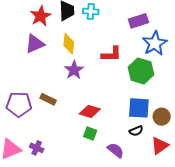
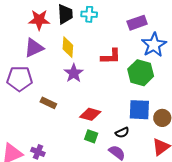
red star: (41, 16) -> (39, 20), turned 30
purple pentagon: (19, 104) -> (20, 79), moved
black semicircle: (136, 131) -> (122, 133), moved

